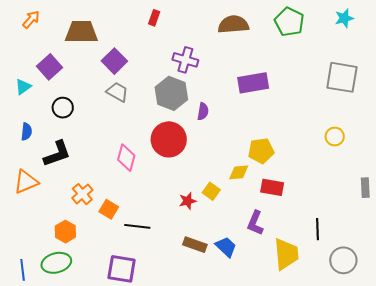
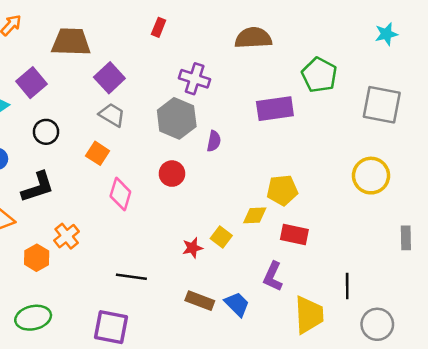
green pentagon: (289, 22) -> (319, 75), moved
yellow circle: (335, 137) -> (371, 176), size x1.6
red circle: (169, 139) -> (172, 174), size x0.6
orange square: (109, 209) -> (98, 153), moved
orange hexagon: (65, 232) -> (37, 258), moved

